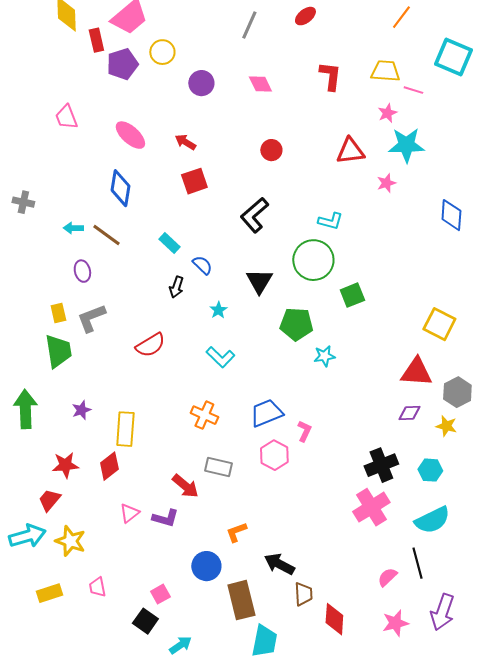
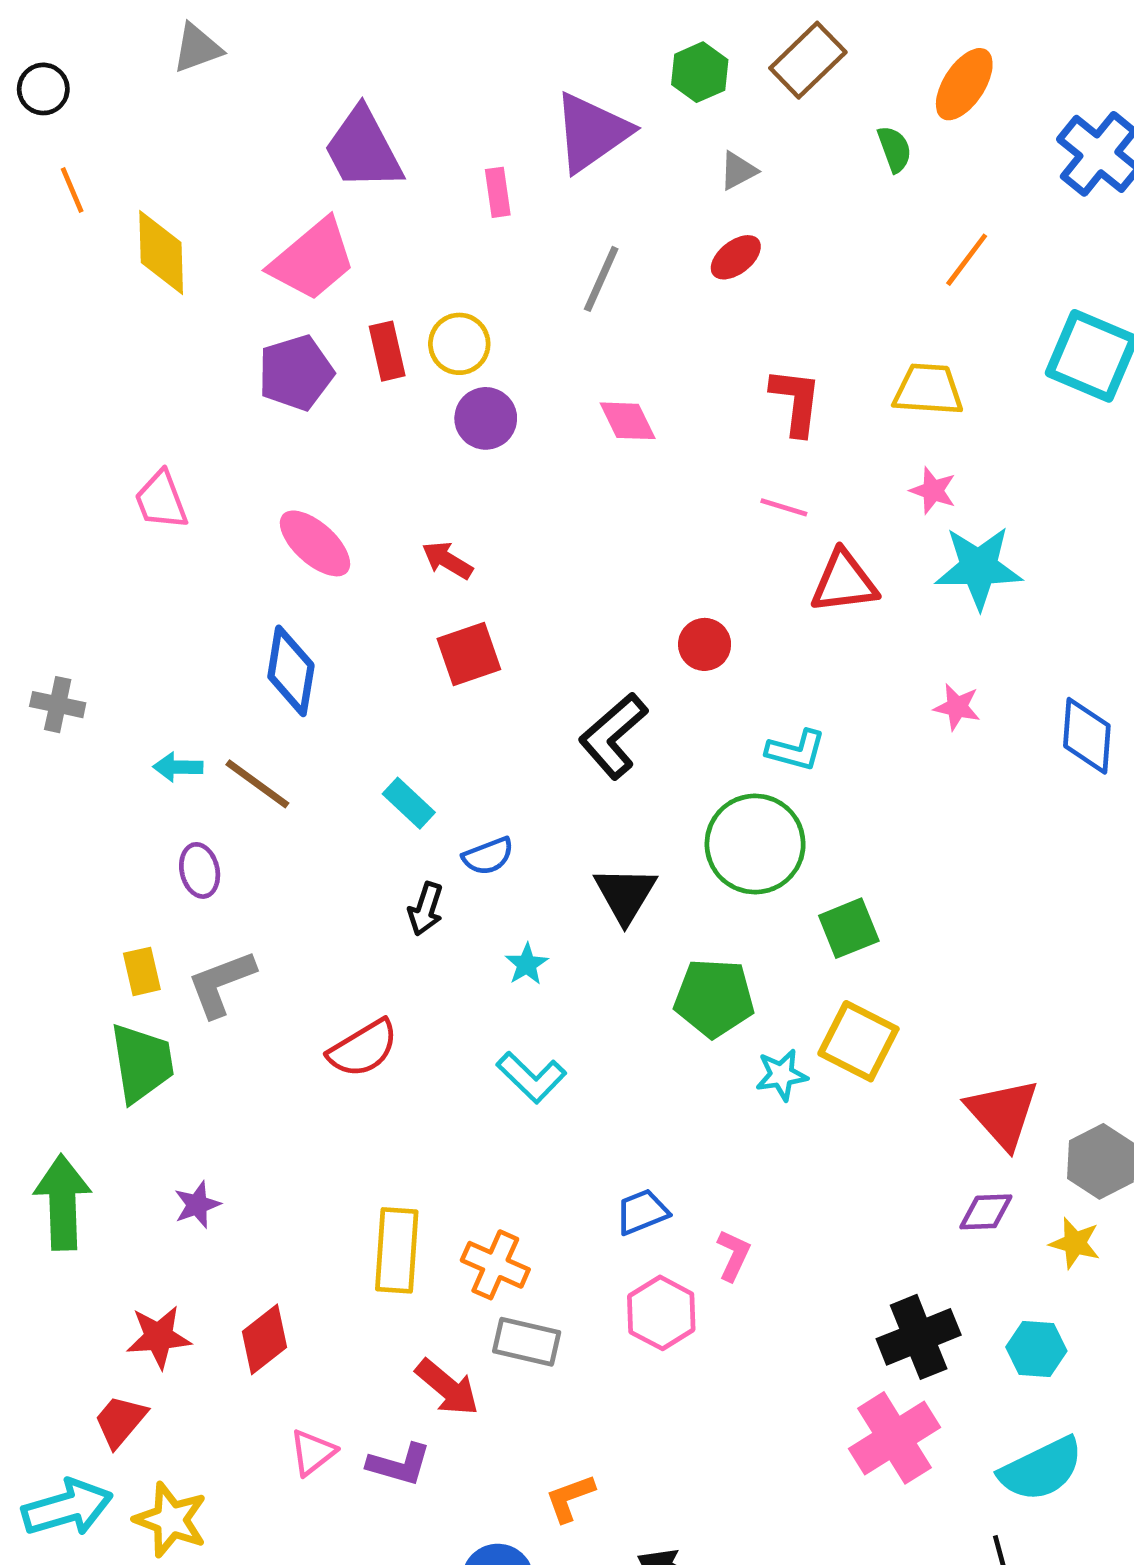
red rectangle: (96, 40) -> (387, 351), moved
yellow circle: (162, 52) -> (459, 344), moved
pink line: (413, 90) -> (784, 507), moved
pink star: (387, 113) -> (933, 491), turned -30
red circle: (271, 150) -> (705, 644), moved
pink star: (386, 183) -> (957, 707), moved, turned 30
blue semicircle: (202, 265) -> (488, 856), turned 115
yellow square: (439, 324) -> (858, 1041), moved
red triangle: (416, 372) -> (1003, 1113), turned 44
blue trapezoid: (266, 413) -> (642, 1212), size x0.7
orange cross: (204, 415) -> (495, 1265), moved
yellow rectangle: (125, 429) -> (397, 1250), moved

